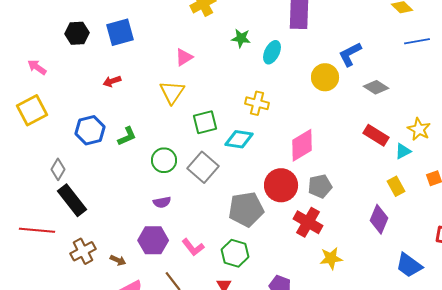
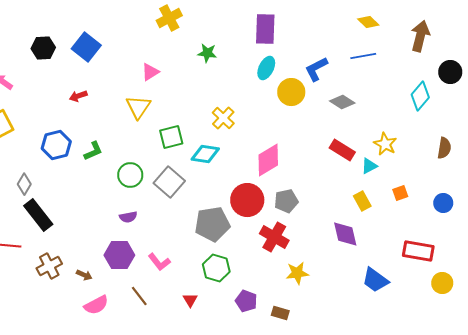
blue square: (120, 32) -> (86, 47), turned -36
blue line: (417, 41) -> (363, 56), moved
cyan ellipse: (272, 52) -> (266, 68), moved
yellow cross: (257, 103) -> (223, 118), turned 30
purple diamond: (379, 219) -> (345, 234), turned -36
green hexagon: (235, 253) -> (216, 268), moved

